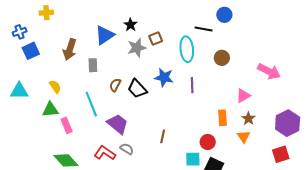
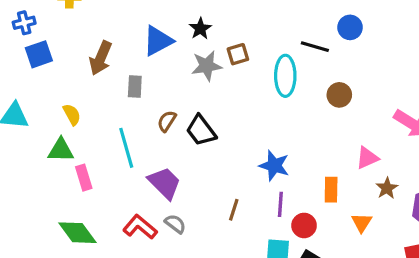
blue star: (164, 77) -> (274, 166), moved
purple line: (192, 85) -> (280, 204), moved
brown star: (248, 119) -> (387, 188), moved

